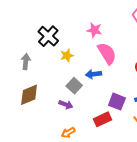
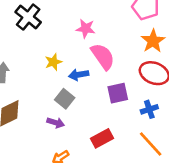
black cross: (48, 36) -> (28, 17), moved
blue arrow: (93, 74) -> (79, 75), moved
purple square: (117, 102) -> (118, 93), moved, turned -30

